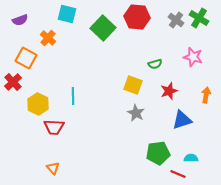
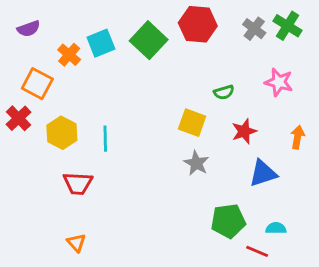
cyan square: (67, 14) -> (101, 43), moved, turned -36
yellow hexagon: (38, 104) -> (62, 133), moved

